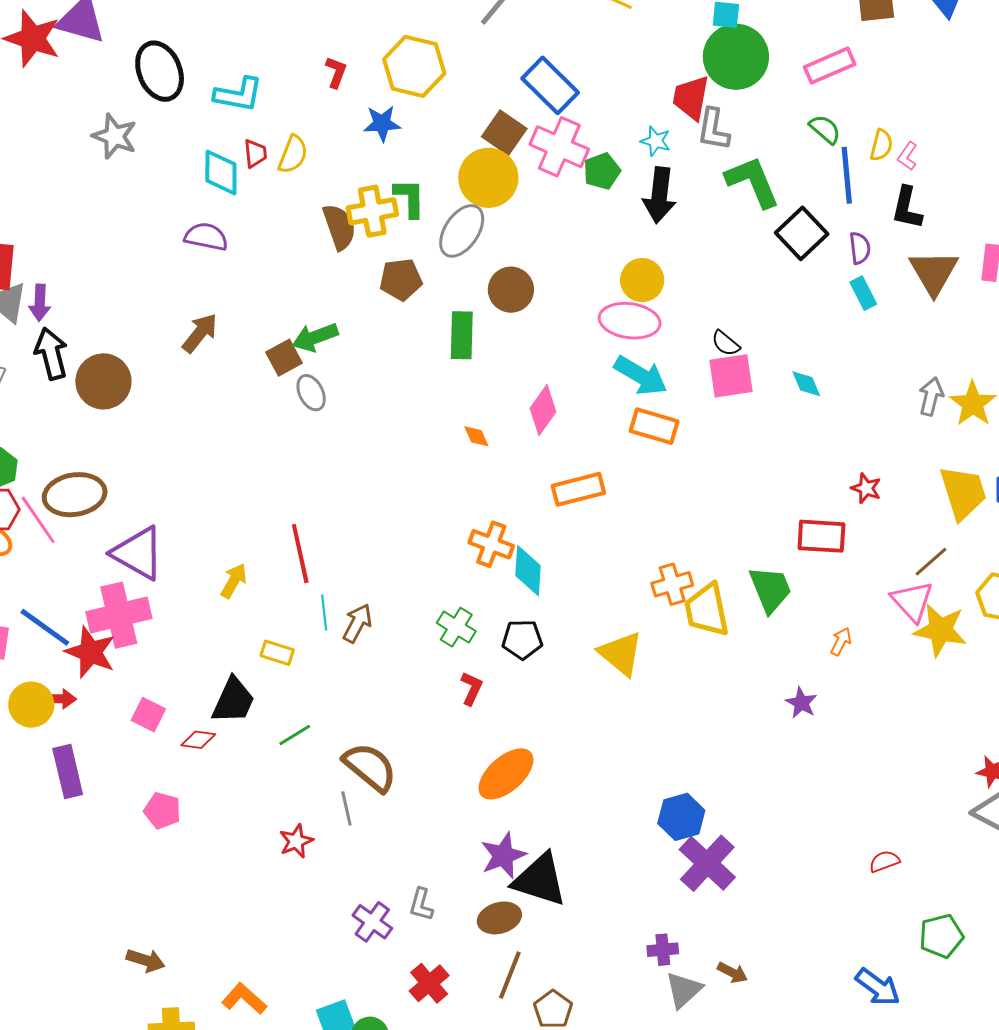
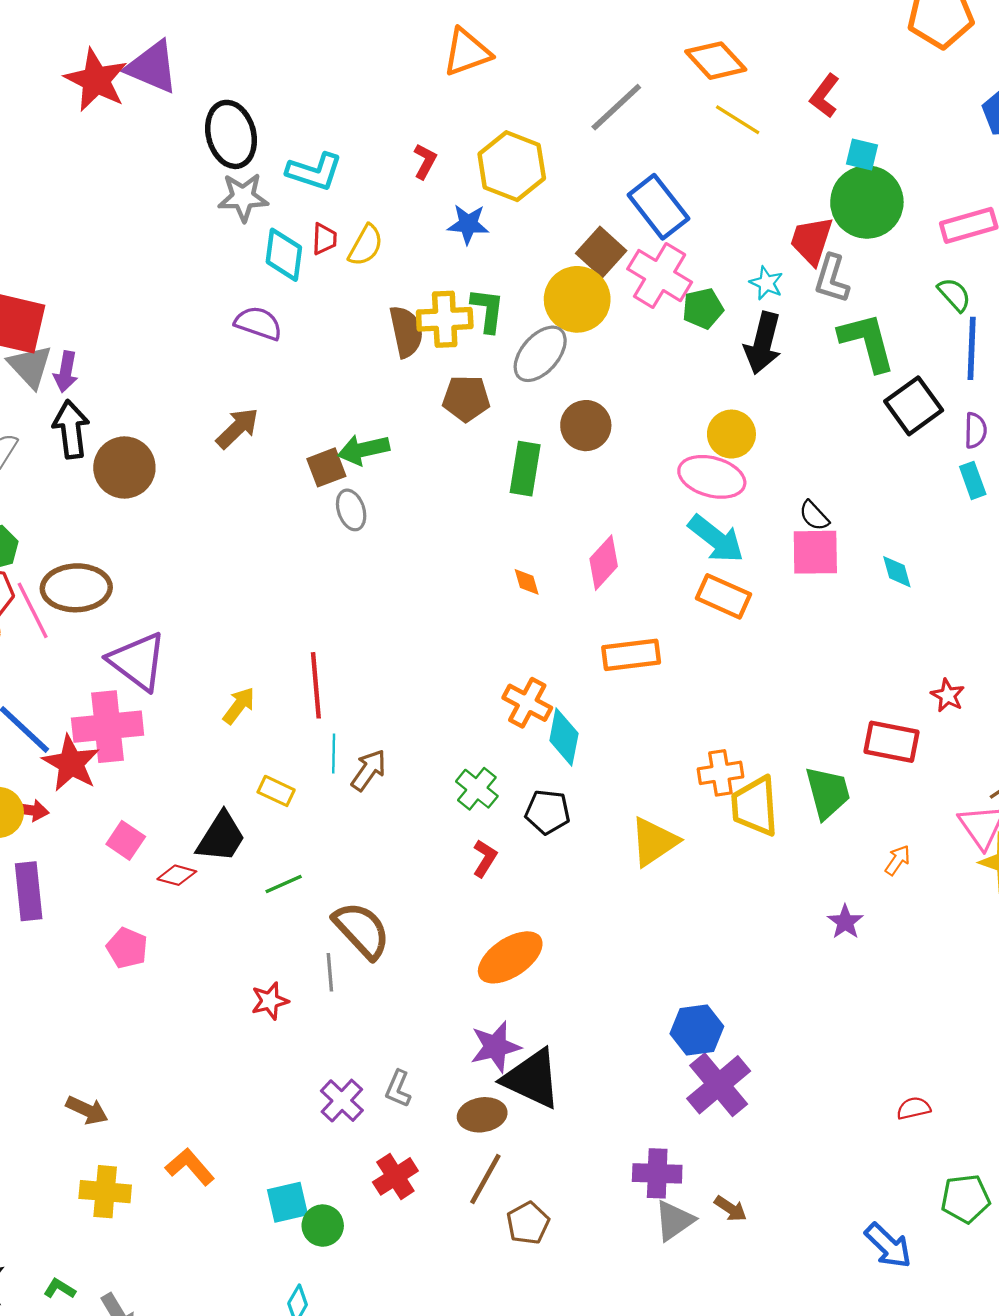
gray star: (115, 136) -> (243, 197), moved, turned -30
yellow triangle: (621, 654) -> (654, 842), turned 39
purple cross: (663, 950) -> (657, 1173), size x1.4

